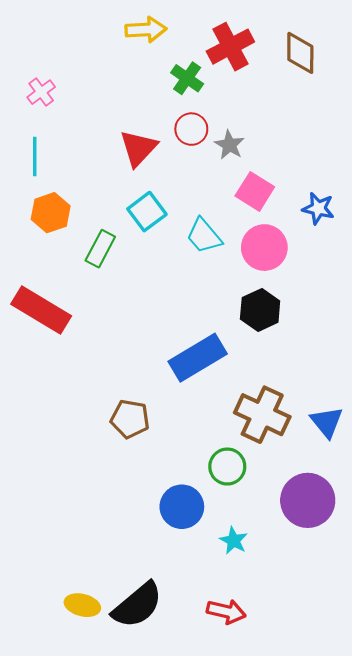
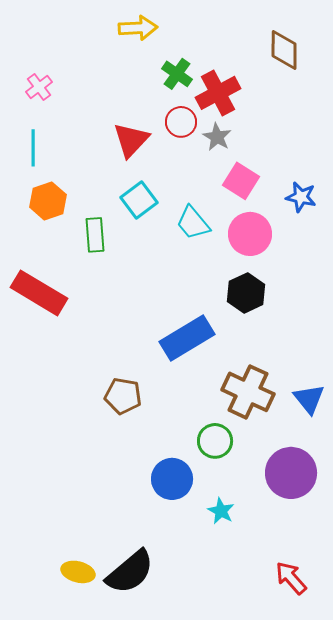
red cross: (230, 47) -> (218, 93), moved
green rectangle: (100, 249) -> (95, 235), turned -32
red arrow: (226, 611) -> (291, 578), moved, turned -144

